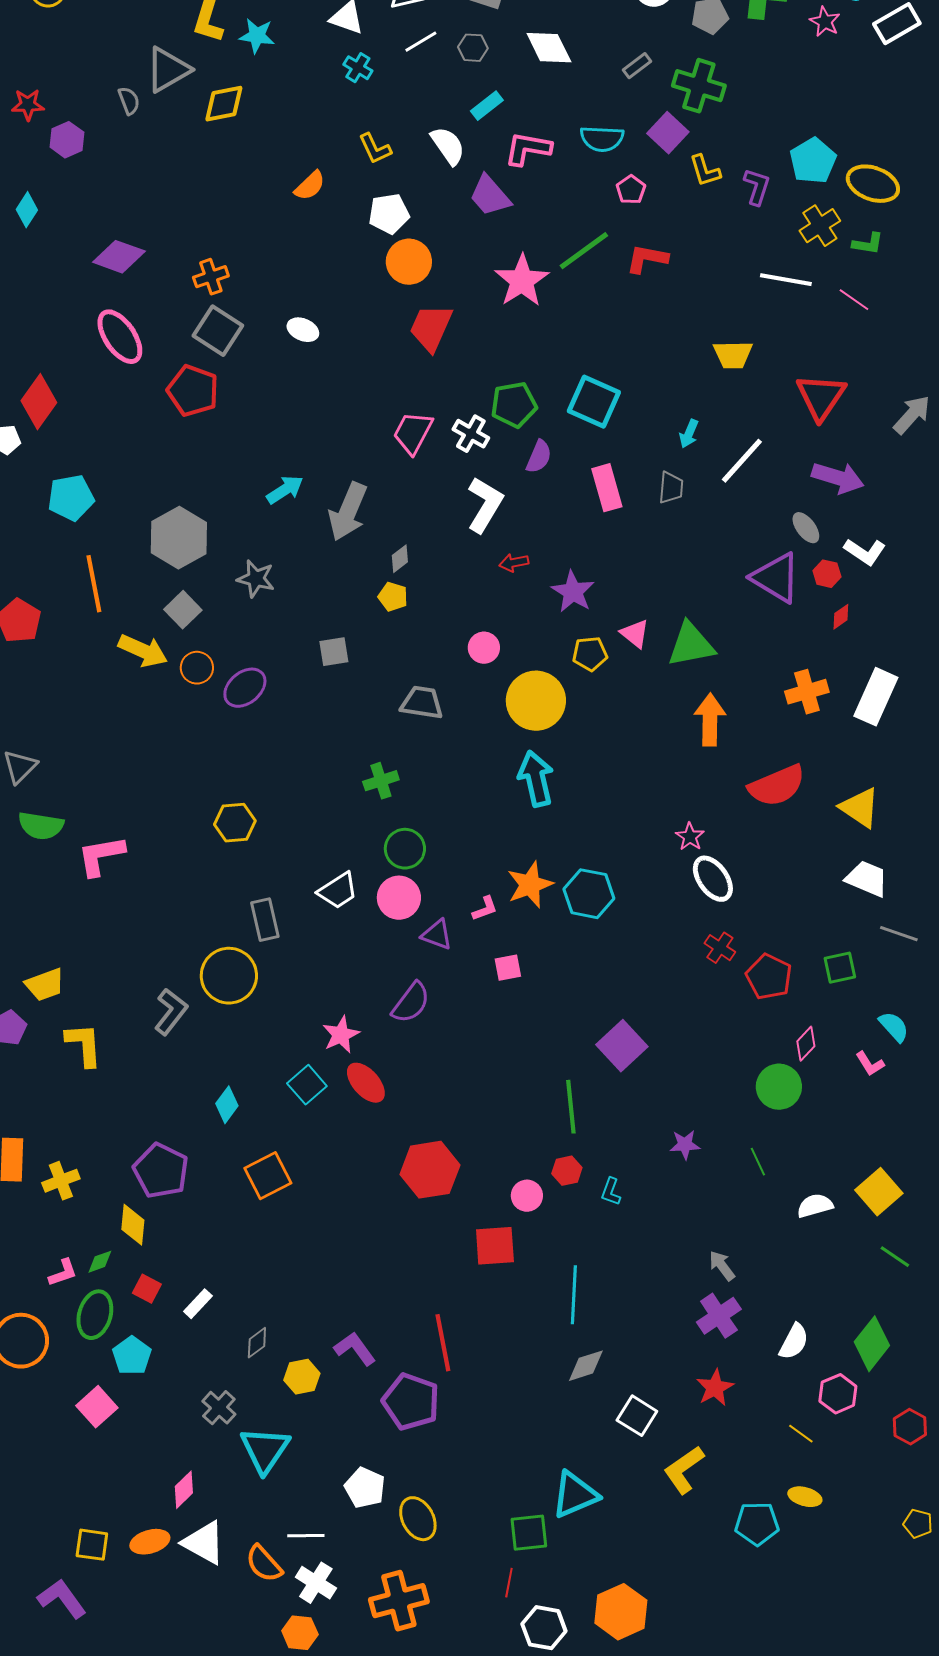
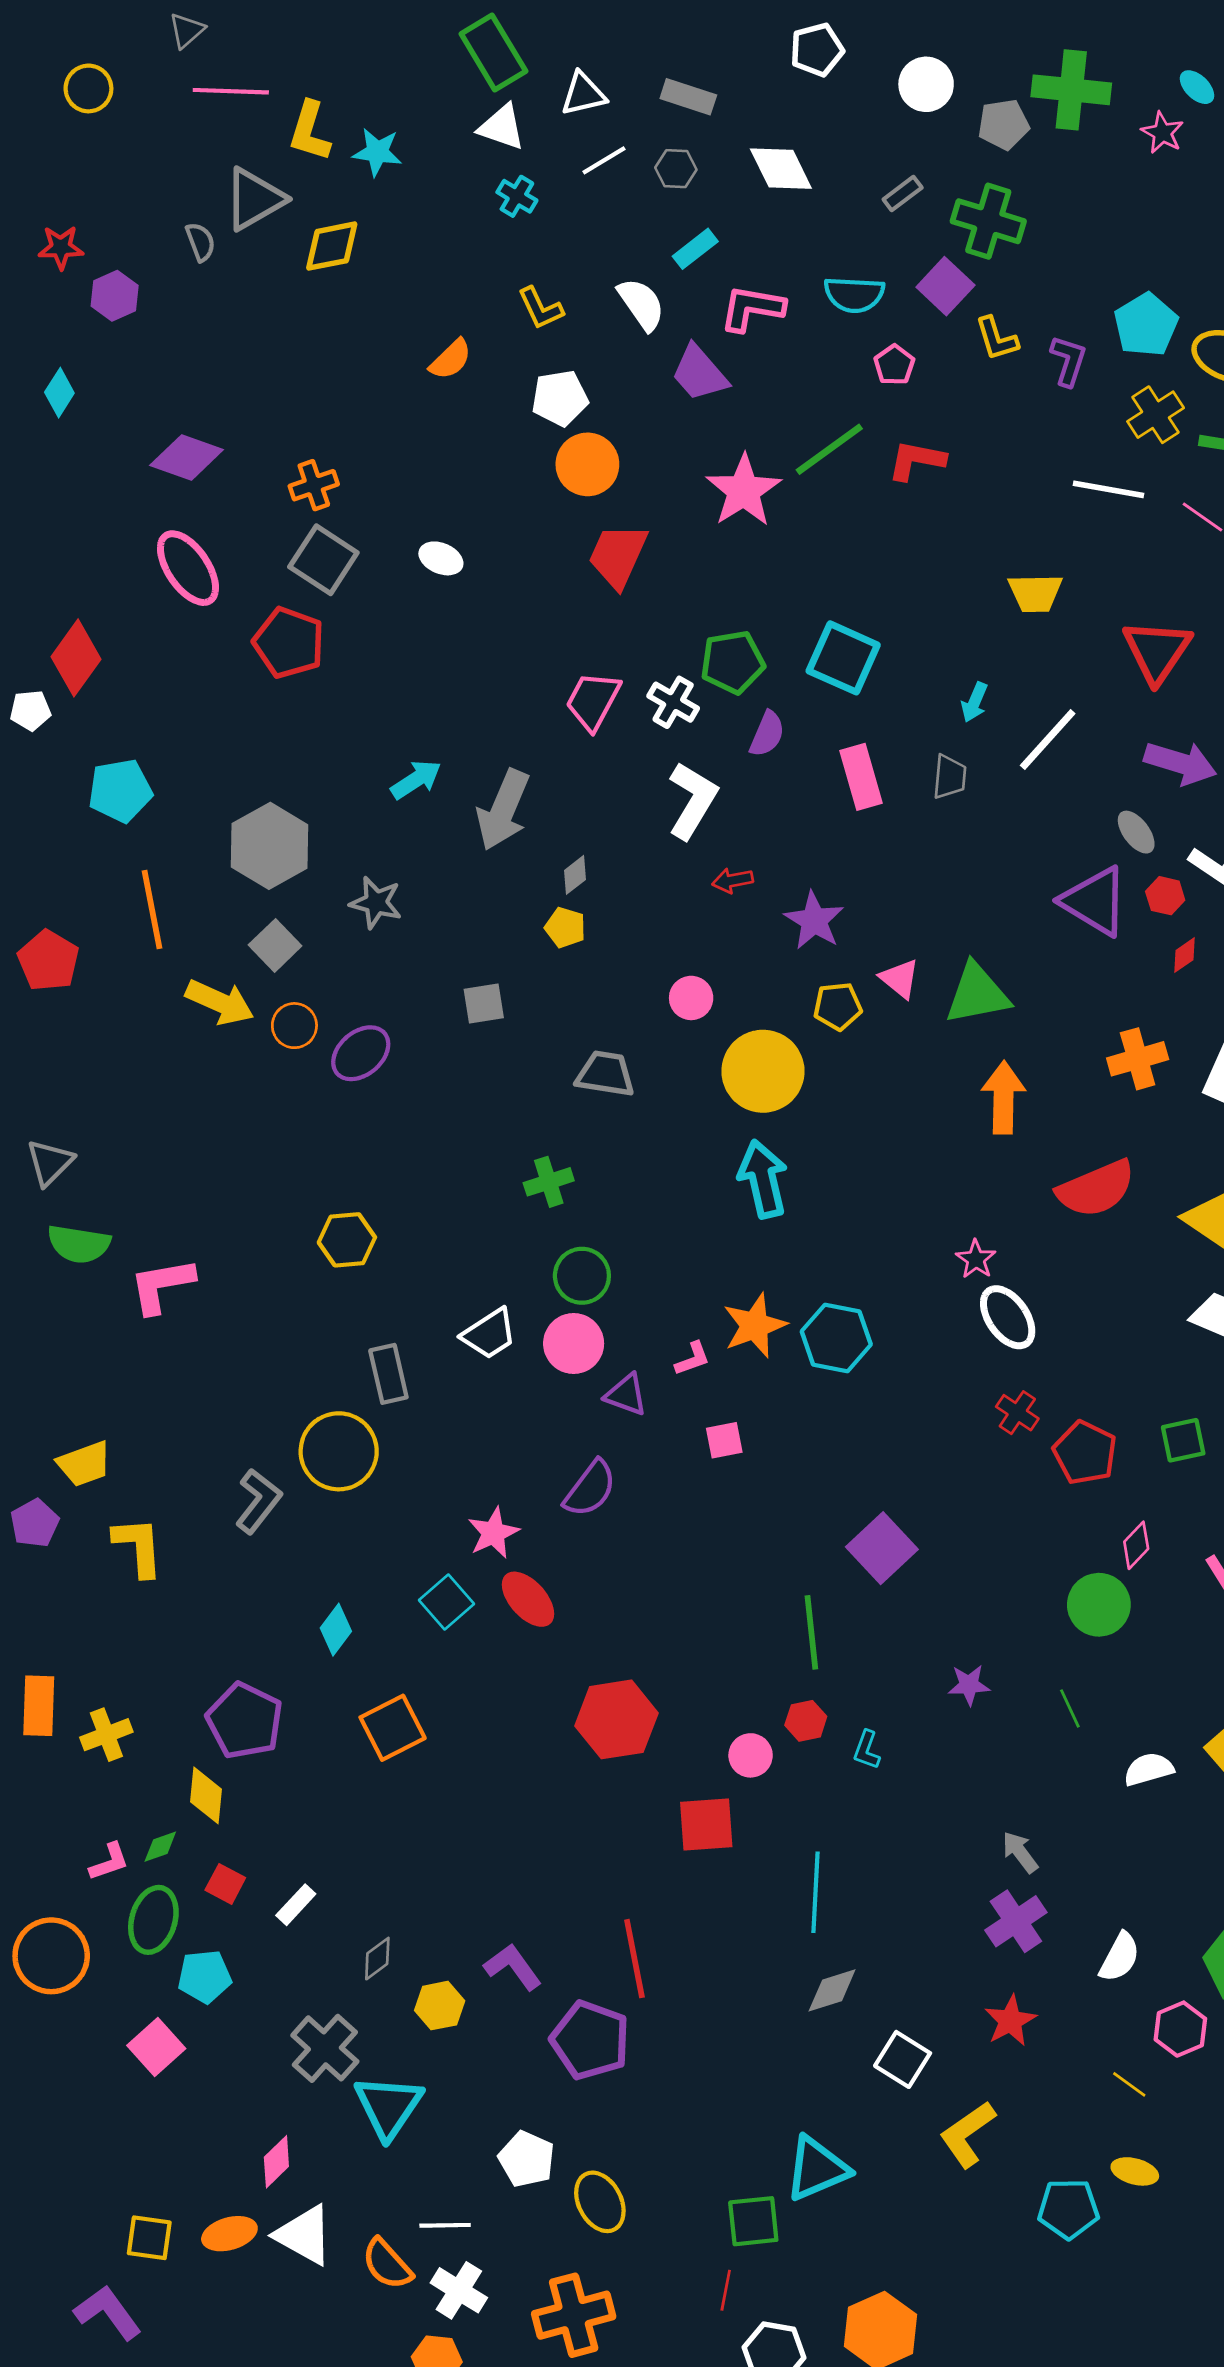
cyan pentagon: (132, 1356) -> (205, 1977), turned 30
gray cross: (219, 1408) -> (325, 2048), size x1.4

